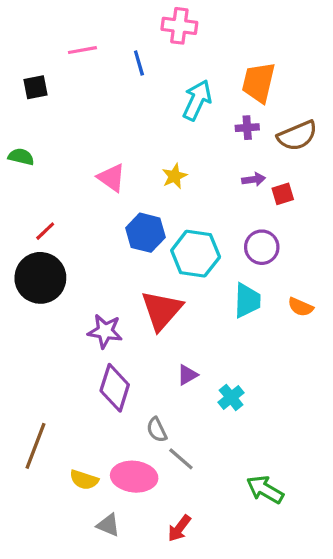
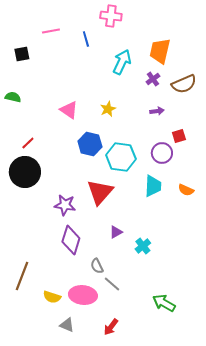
purple cross: (247, 128) -> (153, 79), turned -32
red square: (283, 194) -> (179, 136), moved

